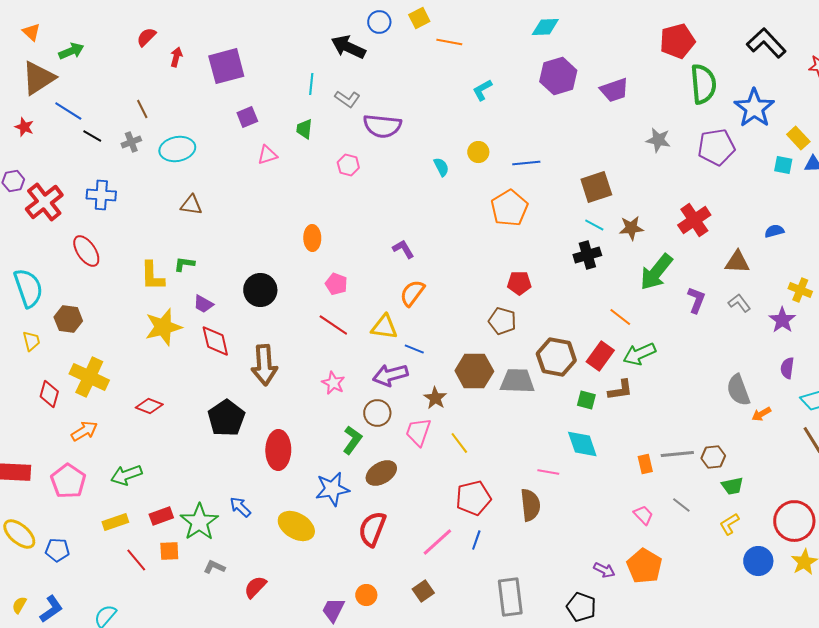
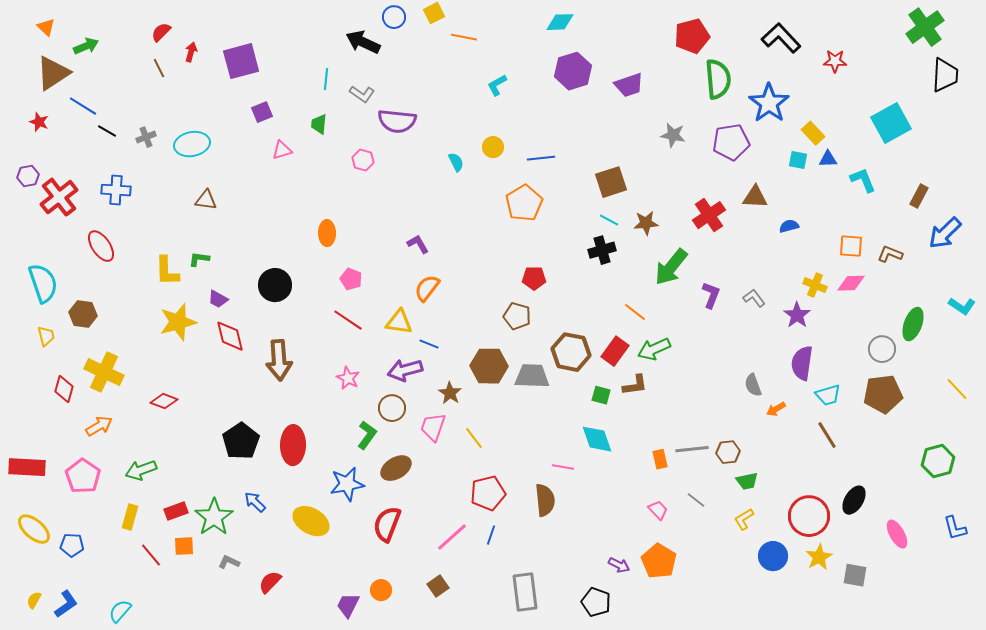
brown line: (142, 109) -> (159, 68), moved
brown triangle: (737, 262) -> (755, 197), moved
purple semicircle: (787, 368) -> (802, 363), size x1.6
gray semicircle: (738, 390) -> (753, 385), size x0.7
black pentagon: (226, 418) -> (241, 441), moved
yellow rectangle: (115, 522) -> (130, 517), turned -55

